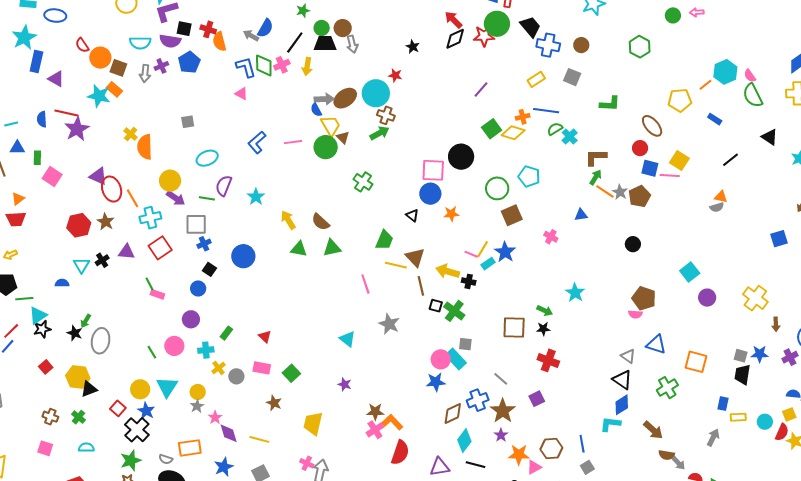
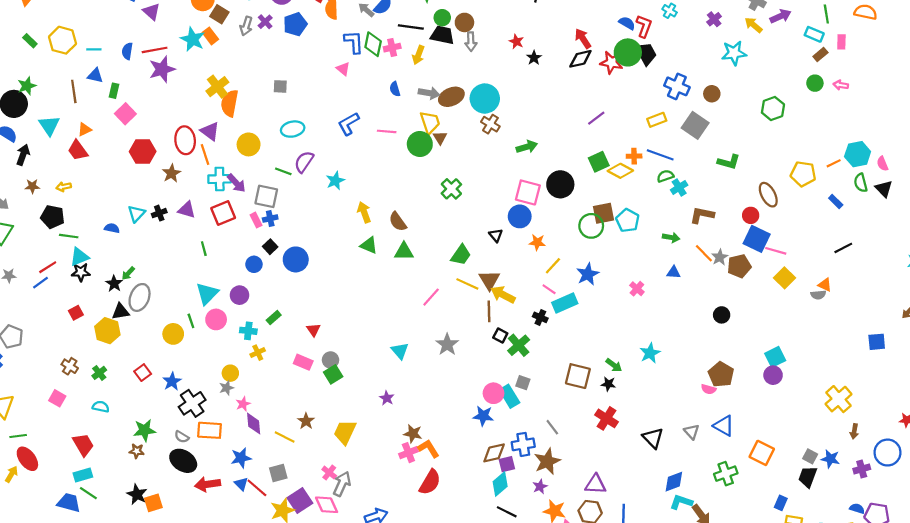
black trapezoid: (530, 27) -> (646, 54), moved
black line: (295, 43) -> (411, 27), turned 50
purple cross: (161, 66) -> (265, 22), turned -32
red star: (395, 75) -> (516, 42), moved
gray square: (572, 77) -> (695, 125), size x1.4
green semicircle: (753, 95) -> (861, 183), moved, size x0.7
blue semicircle: (316, 110) -> (395, 89), moved
red line: (66, 113) -> (155, 50), turned -35
green arrow: (380, 133) -> (527, 147), moved
yellow cross: (131, 134) -> (217, 87), size x1.5
black triangle: (770, 137) -> (884, 189), moved
yellow square: (679, 161) -> (784, 278), moved
blue square: (650, 168) -> (757, 239), size x1.4
purple triangle: (98, 176) -> (210, 131), moved
green arrow: (596, 177) -> (671, 237), moved, turned 56
purple arrow: (176, 198) -> (236, 183), moved
brown square: (512, 215) -> (603, 213), moved
red trapezoid: (16, 219) -> (78, 150), turned 45
red hexagon: (79, 225) -> (143, 152), moved
yellow line: (483, 249) -> (553, 266), moved
blue star: (505, 252) -> (588, 274), moved
blue circle: (243, 256) -> (296, 259), moved
cyan rectangle: (488, 264) -> (565, 303), size x1.6
yellow arrow: (448, 271) -> (503, 295), moved
pink line: (365, 284) -> (431, 297), turned 48
pink rectangle: (157, 294) -> (256, 220), moved, turned 32
purple circle: (707, 298) -> (773, 375), moved
gray circle: (236, 376) -> (331, 360), moved
black triangle: (622, 380) -> (653, 438), moved
cyan triangle: (167, 387) -> (207, 293), moved
black triangle: (89, 389) -> (121, 311), moved
yellow circle: (140, 389) -> (173, 334), moved
purple square: (537, 399) -> (507, 464), moved
brown star: (274, 403) -> (306, 421), moved
cyan L-shape: (610, 424) -> (681, 502), moved
black cross: (137, 430) -> (192, 403), moved
purple triangle: (440, 467) -> (595, 484), moved

